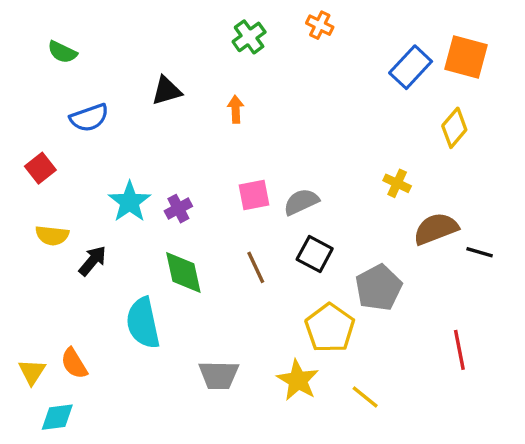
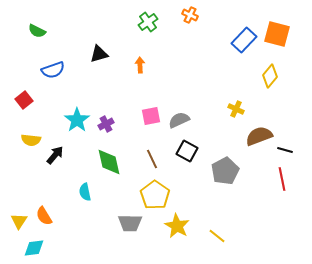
cyan semicircle: (143, 323) -> (85, 192), size x0.6
yellow pentagon: (330, 328) -> (155, 195), moved
red line: (459, 350) -> (282, 179), moved

